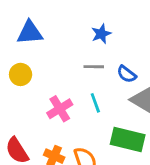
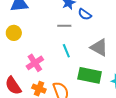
blue semicircle: (127, 74) -> (85, 14), moved
pink cross: (60, 109) -> (35, 63), moved

